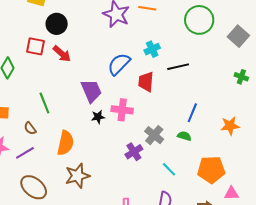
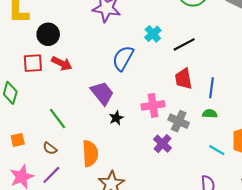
red trapezoid: (146, 82) -> (184, 79), moved
pink cross: (122, 110) -> (153, 105), moved
cyan line: (169, 169) -> (217, 150), moved

